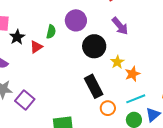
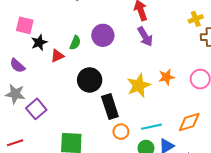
purple arrow: (120, 26) -> (145, 37), moved
black circle: (94, 46) -> (90, 80), moved
yellow star: (117, 62) -> (139, 85), size x1.6
orange star: (132, 74) -> (167, 77), moved

